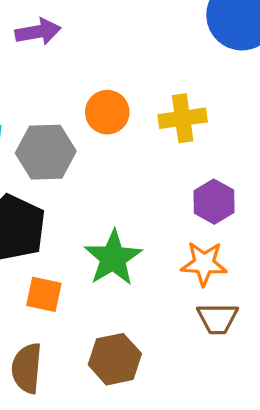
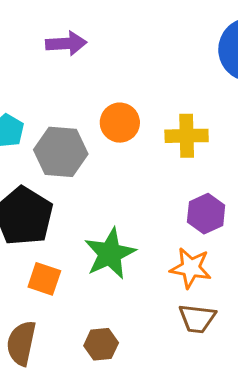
brown hexagon: (115, 359) -> (101, 344), size x0.7

